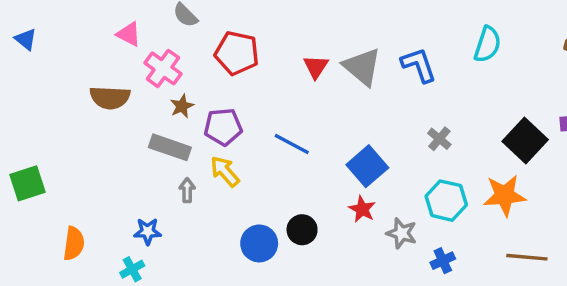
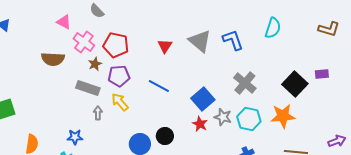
red pentagon: (237, 53) -> (116, 45), moved
red triangle: (316, 67) -> (165, 46), moved
gray cross: (439, 139) -> (245, 83), size x1.6
gray star: (402, 233) -> (223, 117), moved

